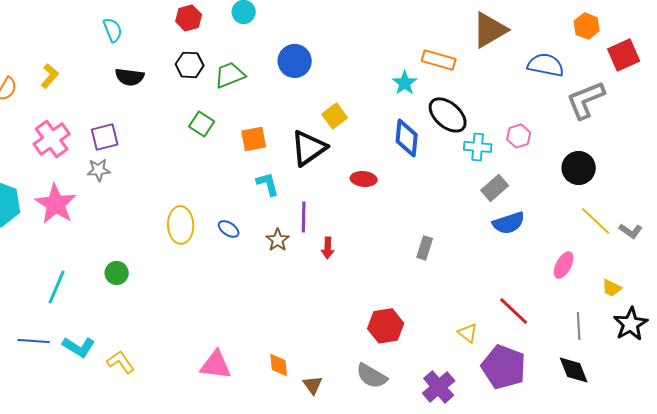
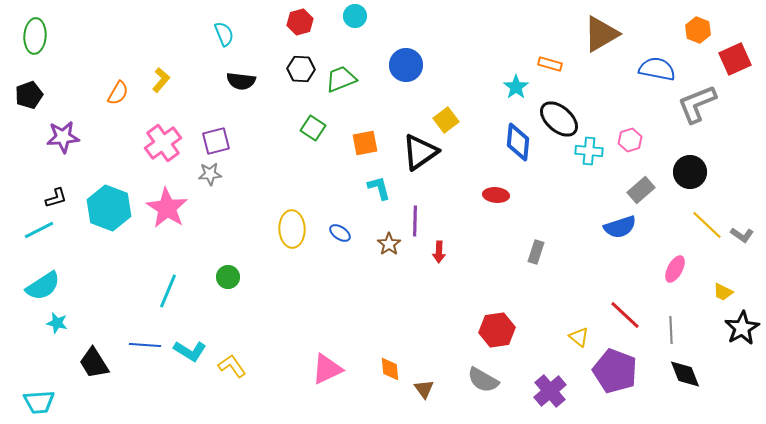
orange rectangle: (439, 60) -> (550, 64), size x0.7
red ellipse: (364, 179) -> (496, 195), moved
gray rectangle: (495, 188) -> (641, 190), moved
gray line: (579, 326) -> (671, 330), moved
pink triangle: (216, 365) -> (327, 369), turned -32

